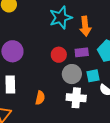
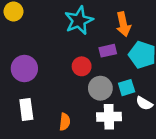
orange arrow: (85, 26) -> (123, 24), moved
purple rectangle: (82, 52) -> (108, 51), moved

